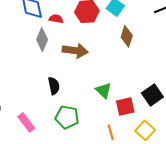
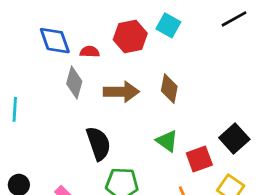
brown diamond: (127, 36) -> (169, 89), moved
black semicircle: (54, 86) -> (98, 143), size x1.4

